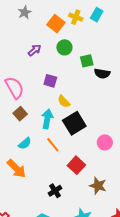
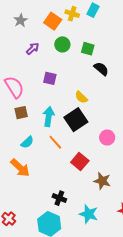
gray star: (25, 12) -> (21, 20), moved
green square: (87, 61) -> (88, 49), moved, turned 32
black semicircle: (102, 74) -> (101, 69), turned -147
yellow semicircle: (64, 101) -> (81, 97), moved
brown square: (20, 114) -> (21, 113), turned 32
black cross: (55, 191) -> (59, 198), moved, turned -32

